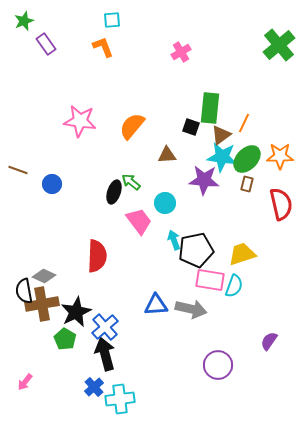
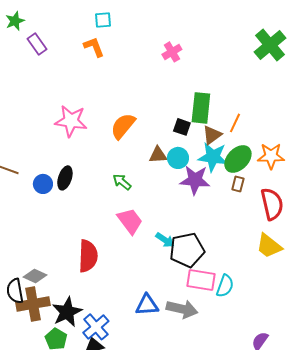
black ellipse: (114, 192) -> (65, 178), moved
cyan circle: (165, 203) -> (178, 158), moved
cyan arrow: (174, 240) -> (165, 240), turned 144
yellow trapezoid: (242, 254) -> (269, 246), moved, turned -124

